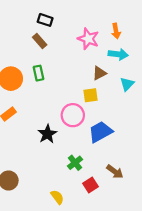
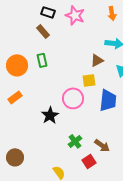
orange arrow: (116, 31) -> (112, 13), moved
pink star: (88, 39) -> (75, 15), moved
blue trapezoid: (100, 132) -> (108, 100), moved, turned 125
brown arrow: (115, 172) -> (102, 145), moved

